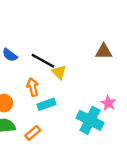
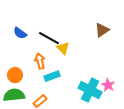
brown triangle: (104, 52) -> (102, 30), turned -35
pink star: (108, 103) -> (108, 85), moved

